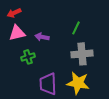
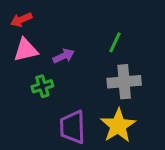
purple arrow: (42, 37) -> (64, 56), turned 144
yellow star: (78, 83) -> (118, 126), turned 30

